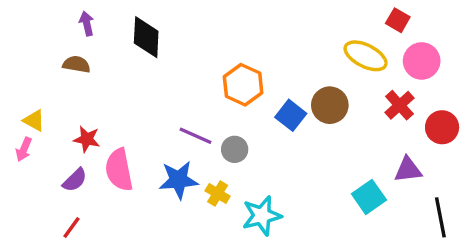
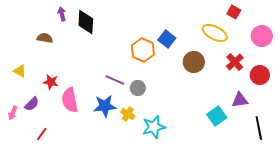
purple arrow: (87, 24) -> (62, 14), moved
pink circle: (422, 61) -> (262, 36), moved
blue square: (291, 115) -> (167, 39), moved
pink arrow: (24, 149) -> (13, 113), moved
purple semicircle: (75, 180) -> (32, 104), moved

